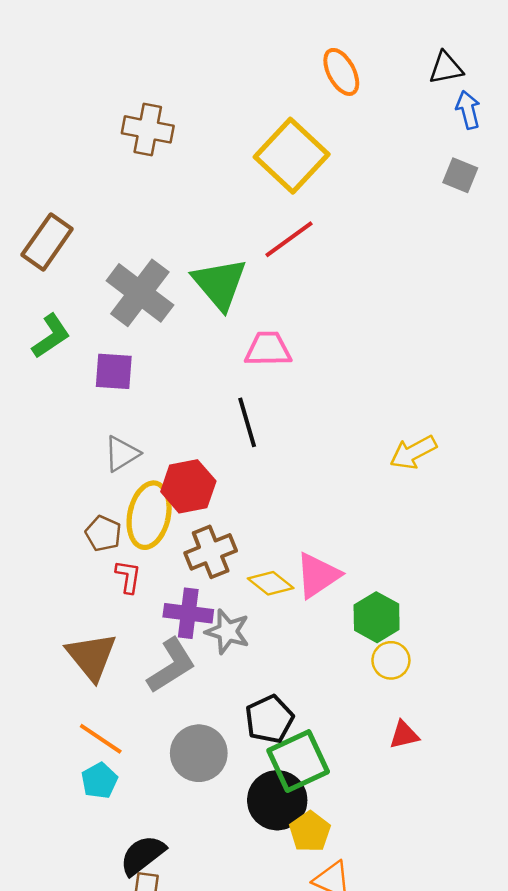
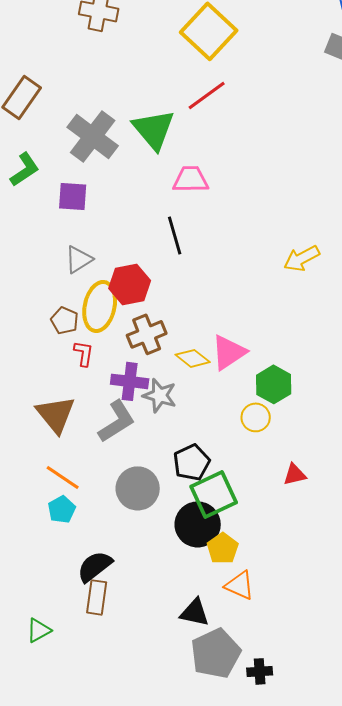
yellow circle: (391, 660) -> (256, 417), moved

